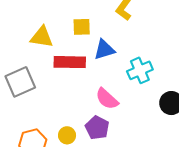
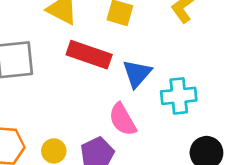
blue triangle: (104, 50) -> (137, 74), moved, turned -50

